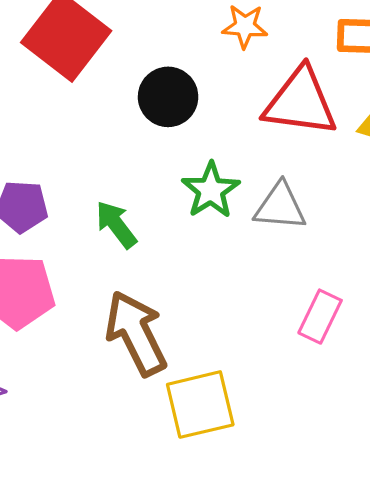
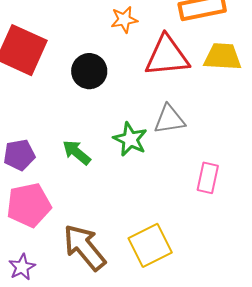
green star: (211, 190) -> (130, 139), moved
brown arrow: (136, 333) -> (85, 247), moved

